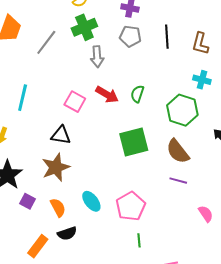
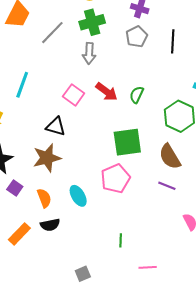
gray pentagon: (130, 36) -> (137, 37), turned 30
gray arrow: (97, 57) -> (89, 53), moved
pink pentagon: (131, 206) -> (116, 179), moved

